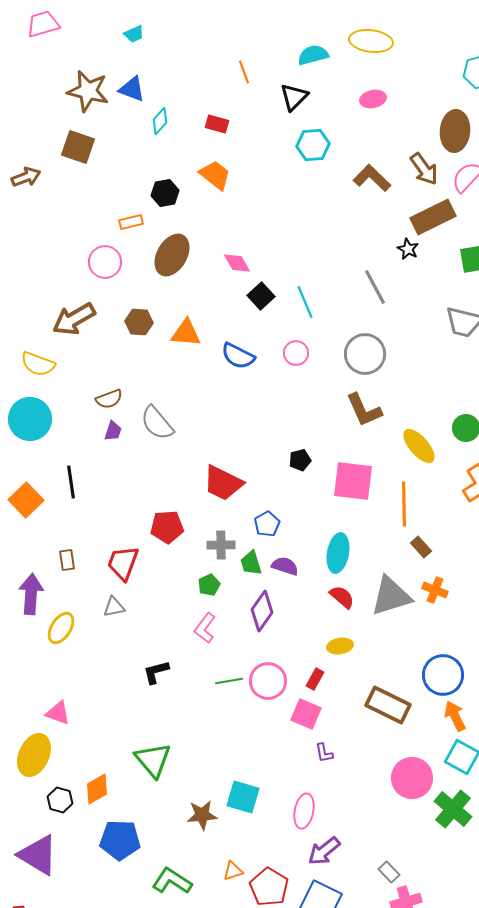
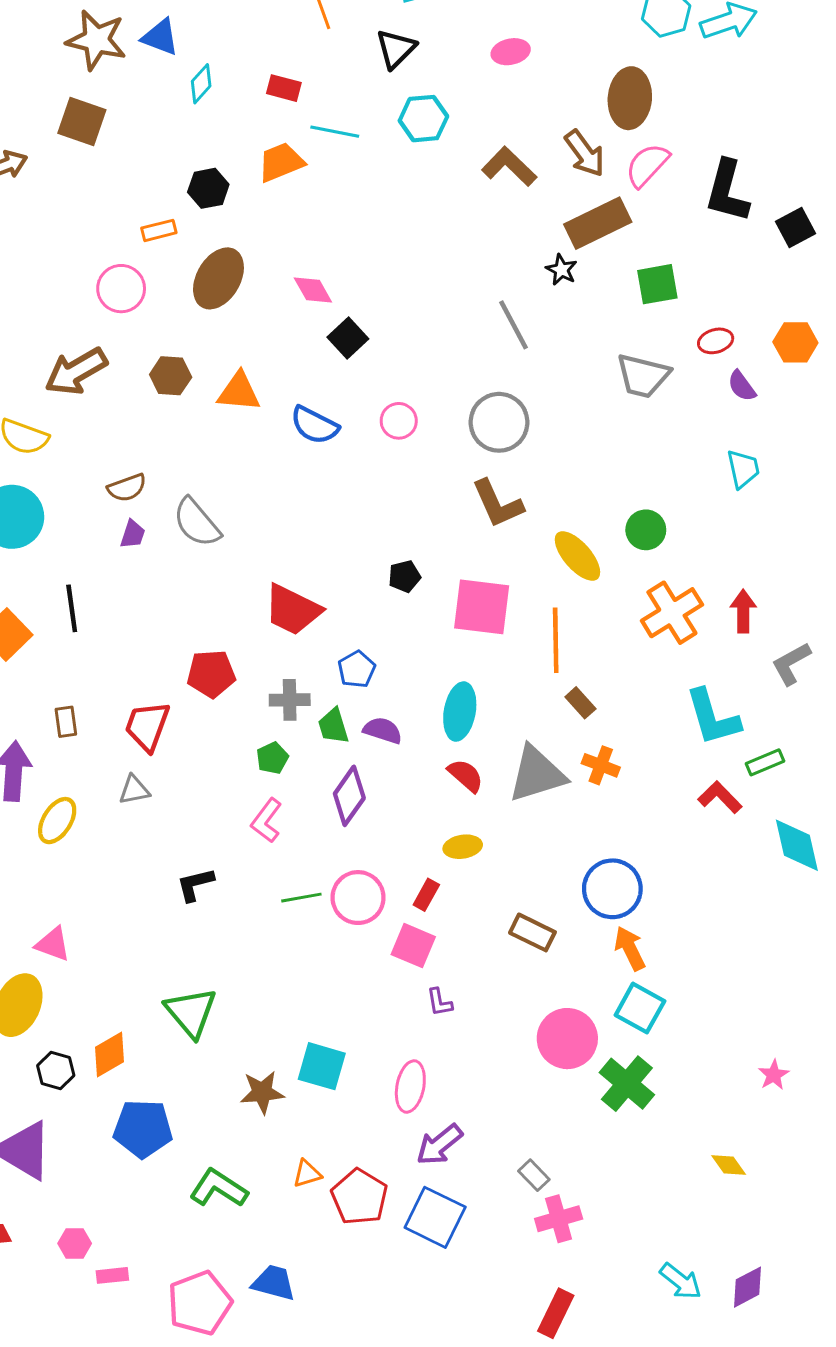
orange trapezoid: (215, 175) -> (281, 162), turned -60
cyan line: (305, 302) -> (335, 132), moved, turned -56
brown rectangle: (388, 705) -> (532, 932), size x0.7

